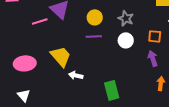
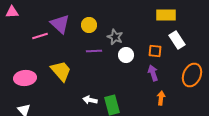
yellow circle: (95, 17) -> (89, 25), moved
gray star: (126, 18) -> (115, 37), moved
white arrow: (76, 75) -> (90, 100), moved

